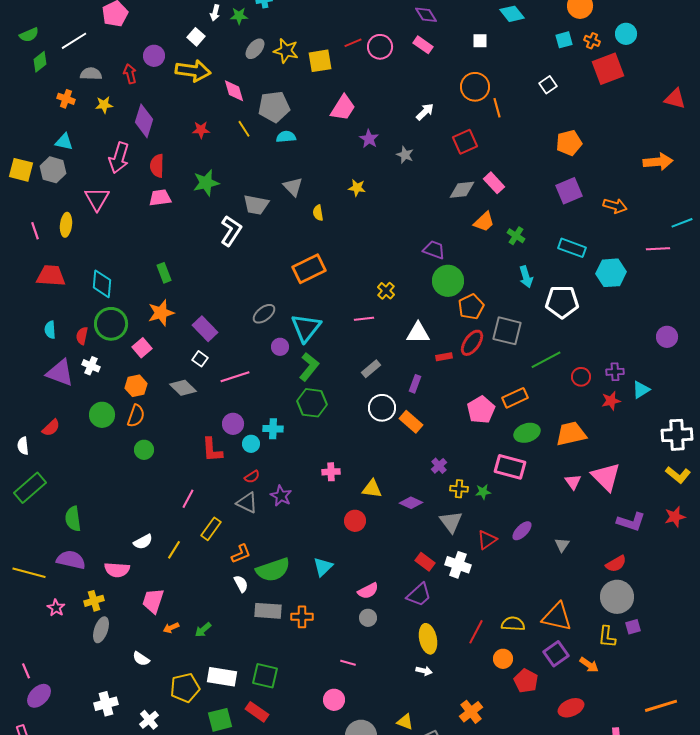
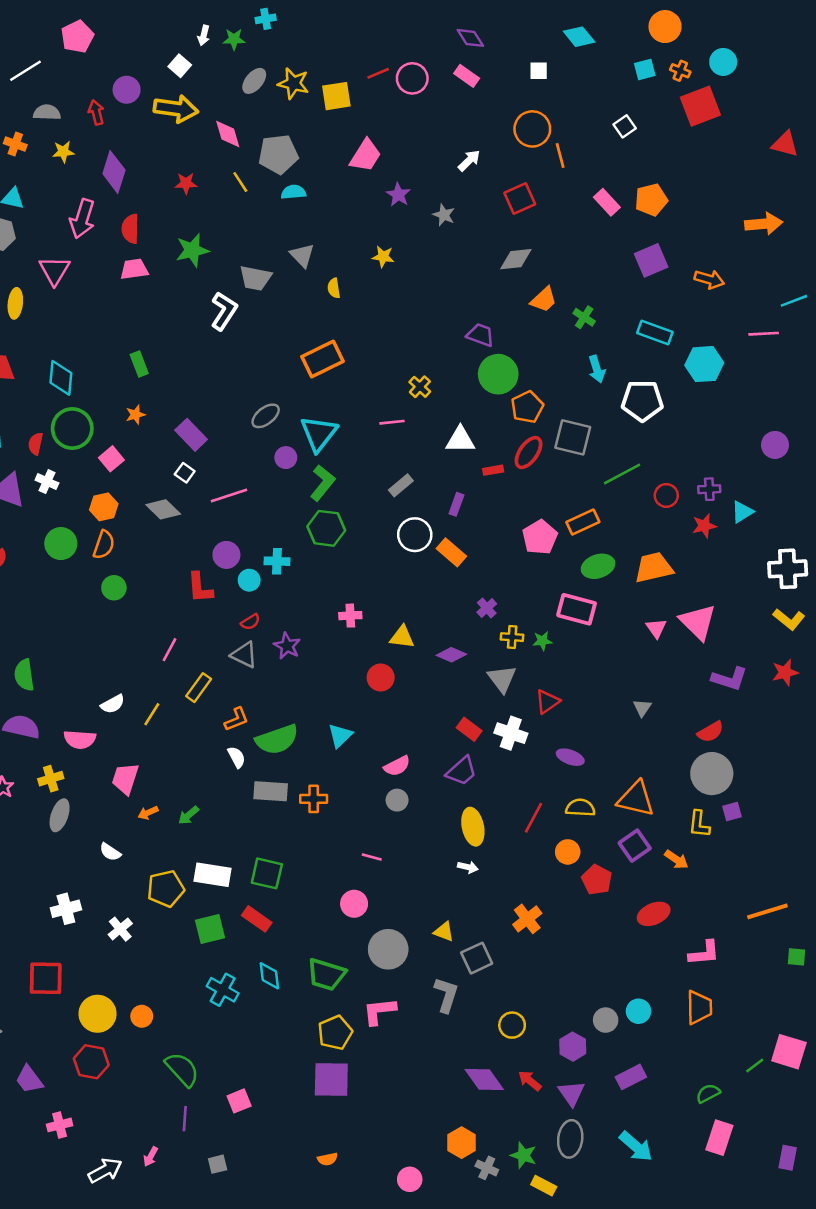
pink rectangle: (494, 183) -> (607, 202), moved
orange star: (161, 313) -> (135, 415), size x0.6
purple ellipse: (522, 531) -> (570, 757), moved, turned 65

